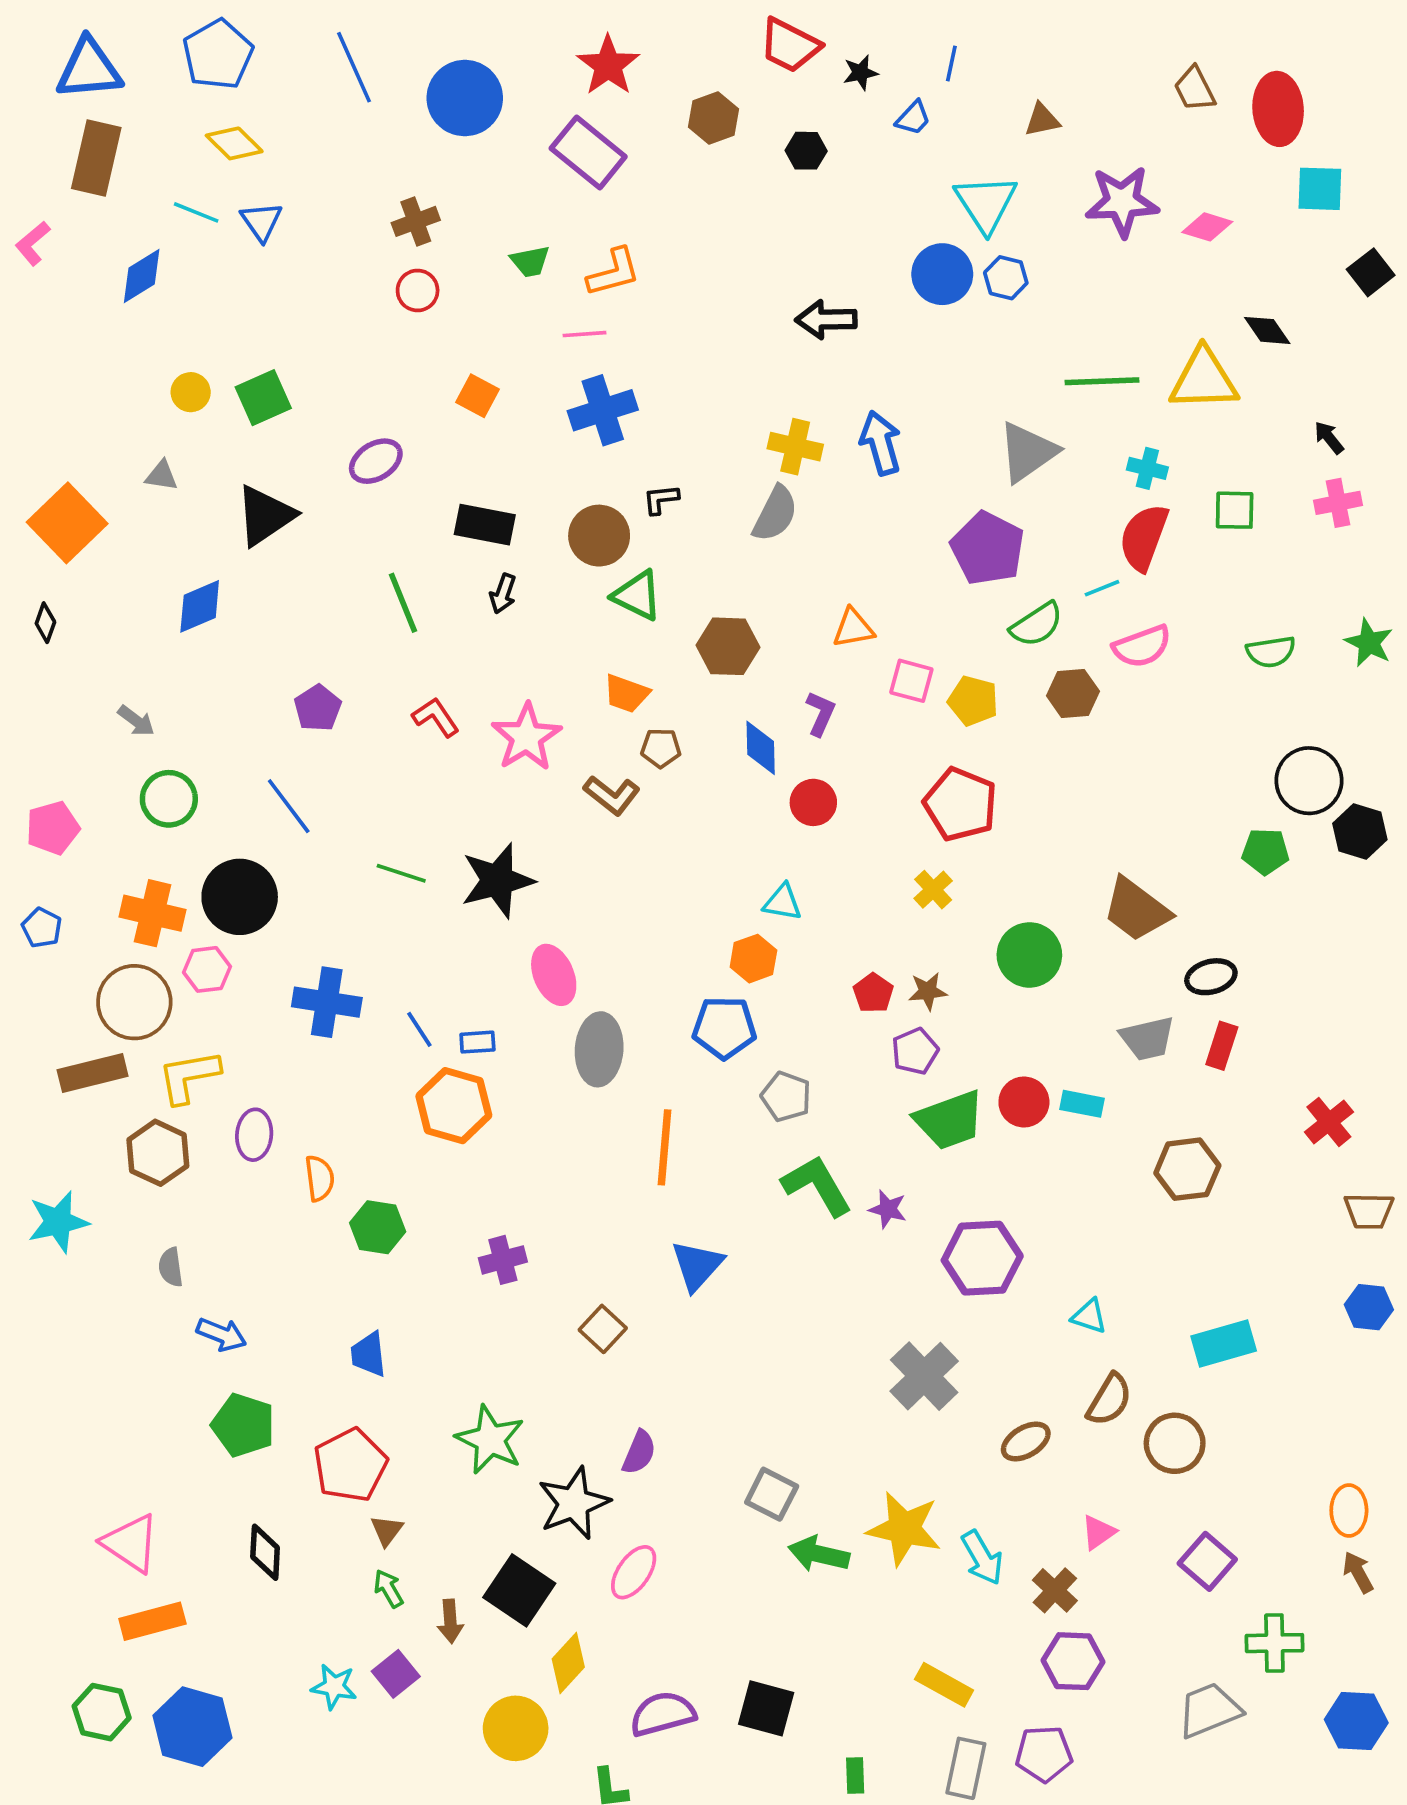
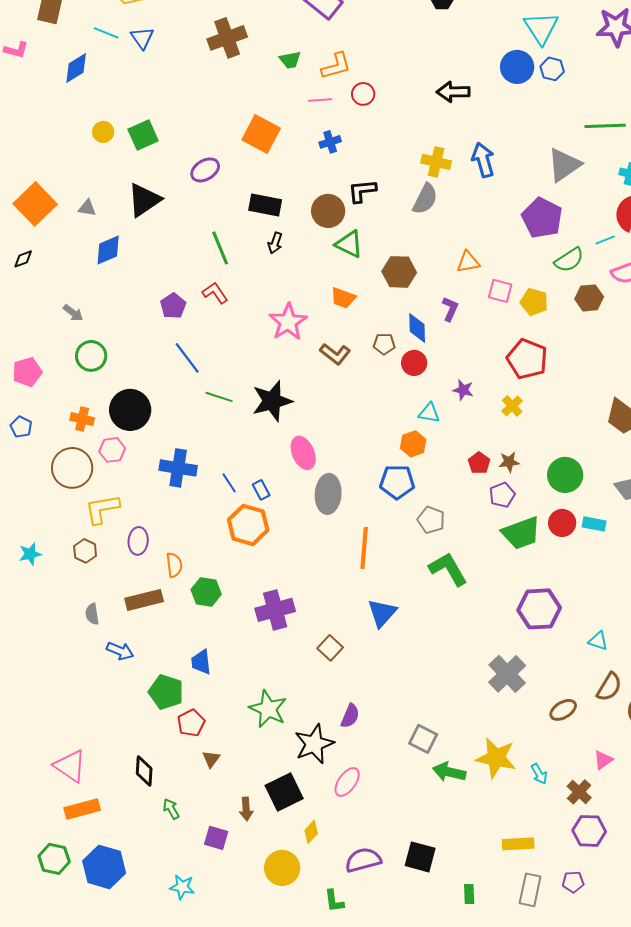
brown cross: (416, 221) -> (227, 38), size x1.5
pink L-shape: (33, 243) -> (16, 50), turned -125
red circle: (418, 290) -> (363, 94), moved
orange square: (477, 396) -> (261, 134), size x1.6
blue cross: (603, 410) -> (330, 142), size x0.6
gray triangle: (162, 476) -> (87, 208), moved
black L-shape: (661, 499) -> (362, 191), size x1.4
black diamond: (45, 623) -> (23, 259), turned 50
red L-shape: (436, 717) -> (215, 293), moved
brown pentagon: (661, 748) -> (384, 344), moved
red circle: (813, 802) -> (414, 363), moved
blue line: (289, 806) -> (187, 358), moved
orange cross: (152, 913) -> (82, 419), size x0.7
green circle: (1029, 955) -> (565, 475), moved
blue rectangle: (477, 1042) -> (261, 490), turned 66
brown rectangle: (93, 1073) -> (144, 600), moved
brown hexagon: (158, 1153) -> (85, 551), size x0.7
purple star: (888, 1209) -> (463, 390), moved
cyan star: (58, 1222) -> (30, 554), moved, size x0.7
purple cross: (503, 1260) -> (275, 610), size x1.5
green pentagon: (243, 1425) -> (166, 692), moved
red pentagon: (350, 1465) -> (191, 723), size x0.7
cyan arrow: (982, 1558) -> (539, 774), size x0.7
green arrow: (389, 1589) -> (171, 809), moved
black square: (519, 1590) -> (284, 792), turned 30
yellow diamond: (568, 1663) -> (311, 832), size x0.7
purple square: (396, 1674) -> (216, 838), turned -35
yellow rectangle: (944, 1685) -> (518, 844), turned -32
cyan star: (334, 1687) -> (182, 887), moved
purple pentagon: (1044, 1754) -> (573, 882), size x0.7

